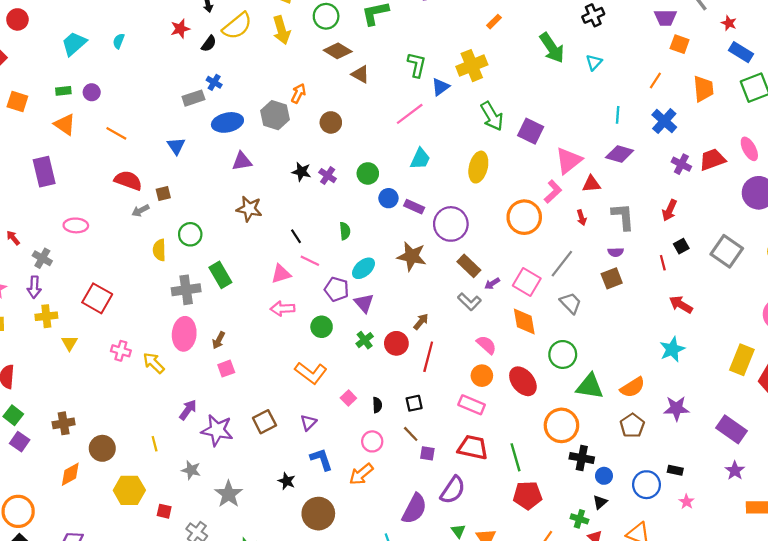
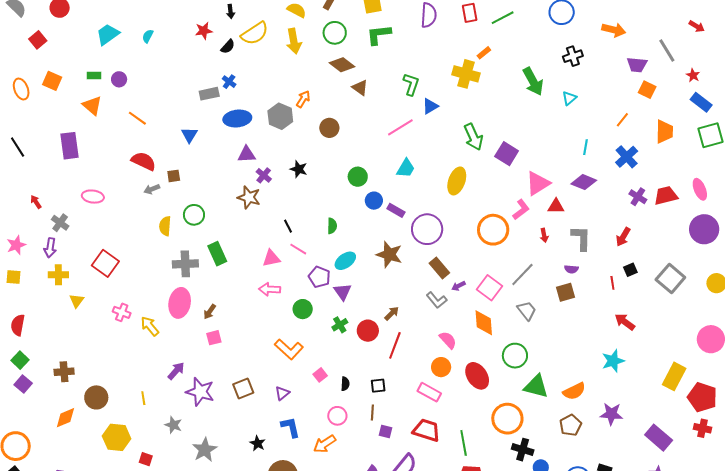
yellow cross: (472, 66) -> (466, 74), moved, turned 32
purple cross: (328, 176) -> (264, 175), moved
brown line: (411, 434) -> (372, 413), turned 42

